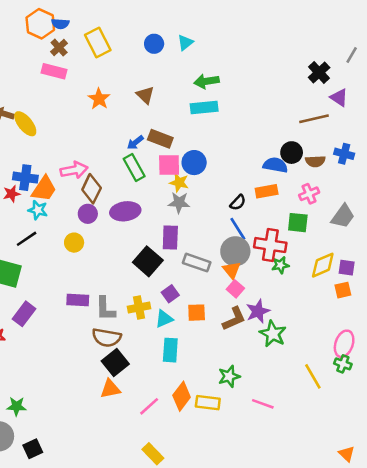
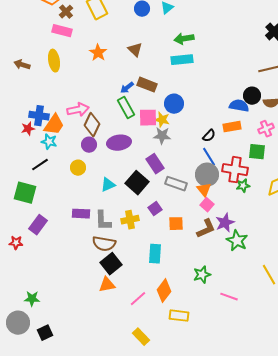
yellow ellipse: (25, 124) -> (54, 61), moved, turned 30
pink square: (169, 165) -> (148, 118), moved
purple rectangle: (170, 238) -> (155, 164), turned -36
cyan triangle: (164, 319) -> (108, 185), moved
yellow rectangle: (208, 403) -> (179, 316), moved

